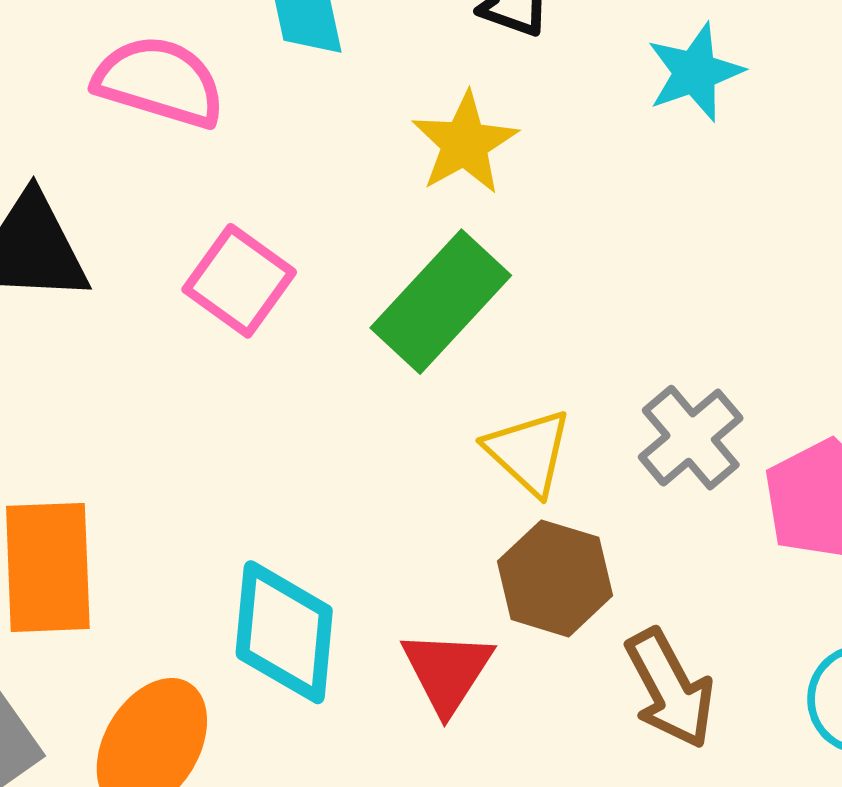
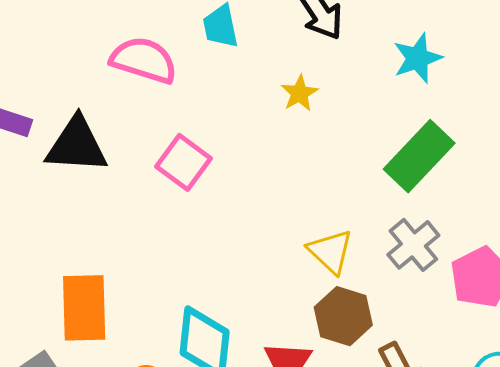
yellow star: (465, 143) -> (299, 93), size x0.7
green rectangle: (441, 302) -> (419, 156), moved

